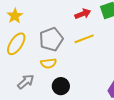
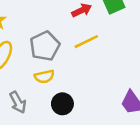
gray arrow: (26, 82) -> (18, 102), turned 108

